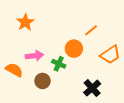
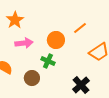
orange circle: (74, 49) -> (56, 40), moved
pink arrow: (34, 56) -> (24, 43), moved

